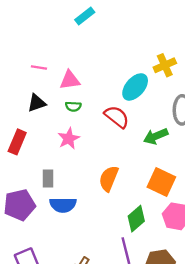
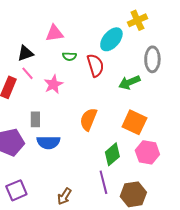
pink line: (39, 68) -> (27, 73), moved, turned 40
green semicircle: (73, 106) -> (69, 56), moved
red semicircle: (117, 117) -> (95, 65), turned 35

